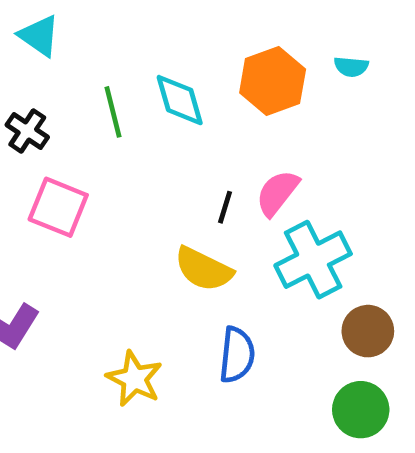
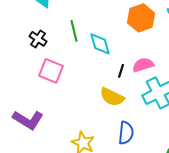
cyan diamond: (180, 100) -> (100, 44), moved
pink semicircle: (277, 193) -> (143, 65), turned 35

